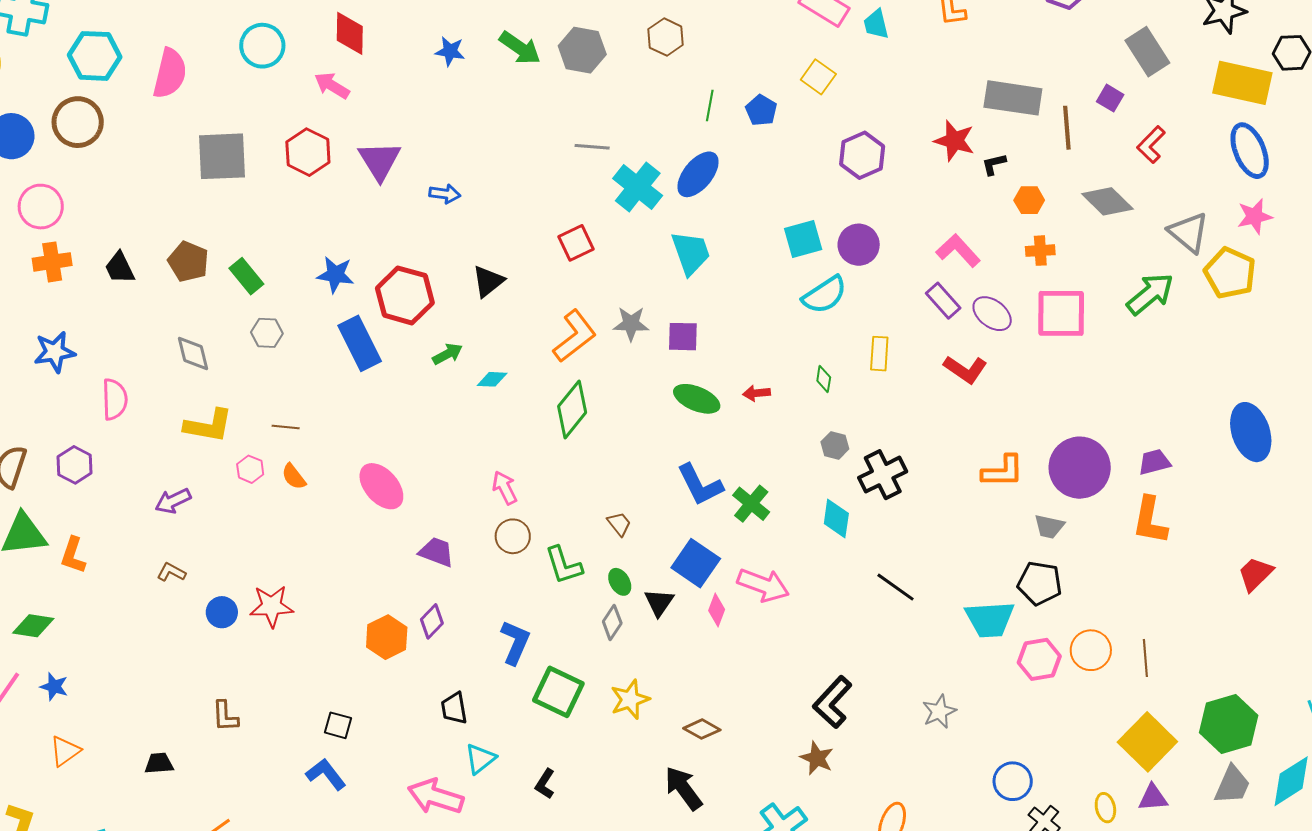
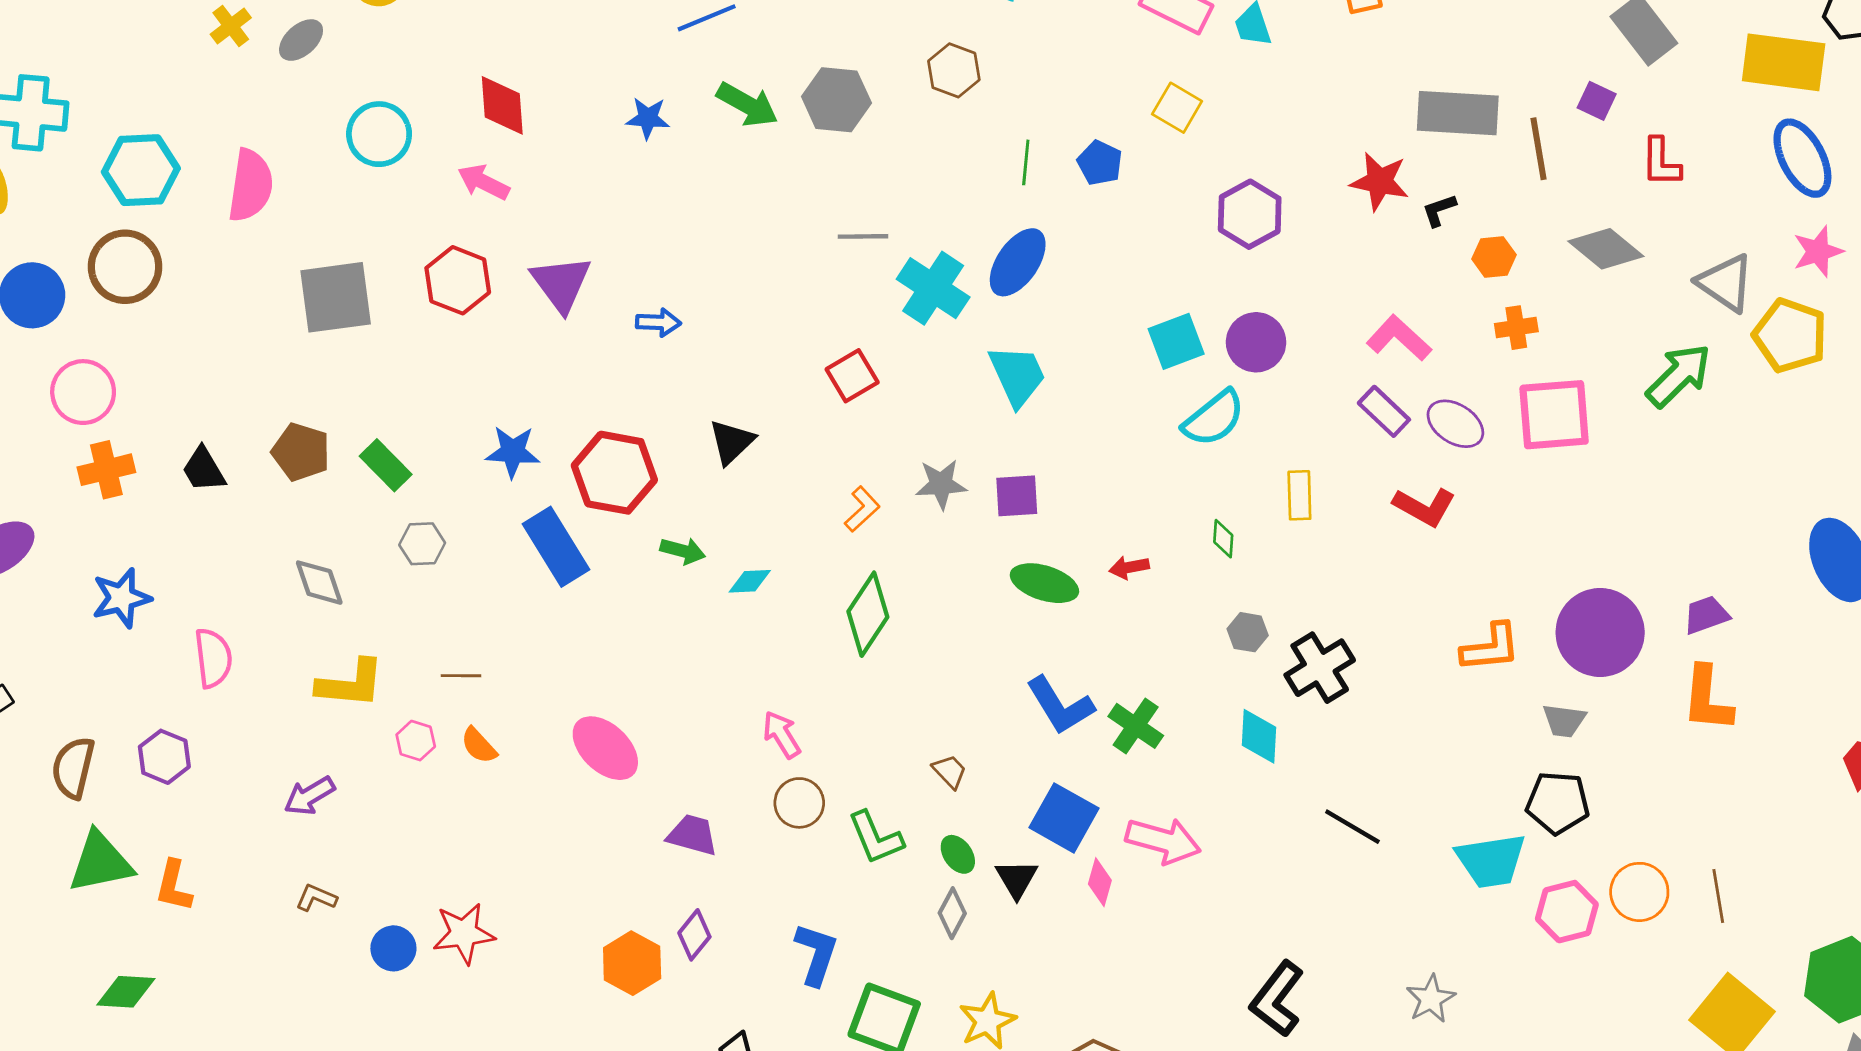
red L-shape: (1151, 145) -> (1661, 162), turned -39
orange L-shape: (575, 336) -> (862, 509), size x0.6
green arrow: (447, 354) -> (683, 551), turned 48

